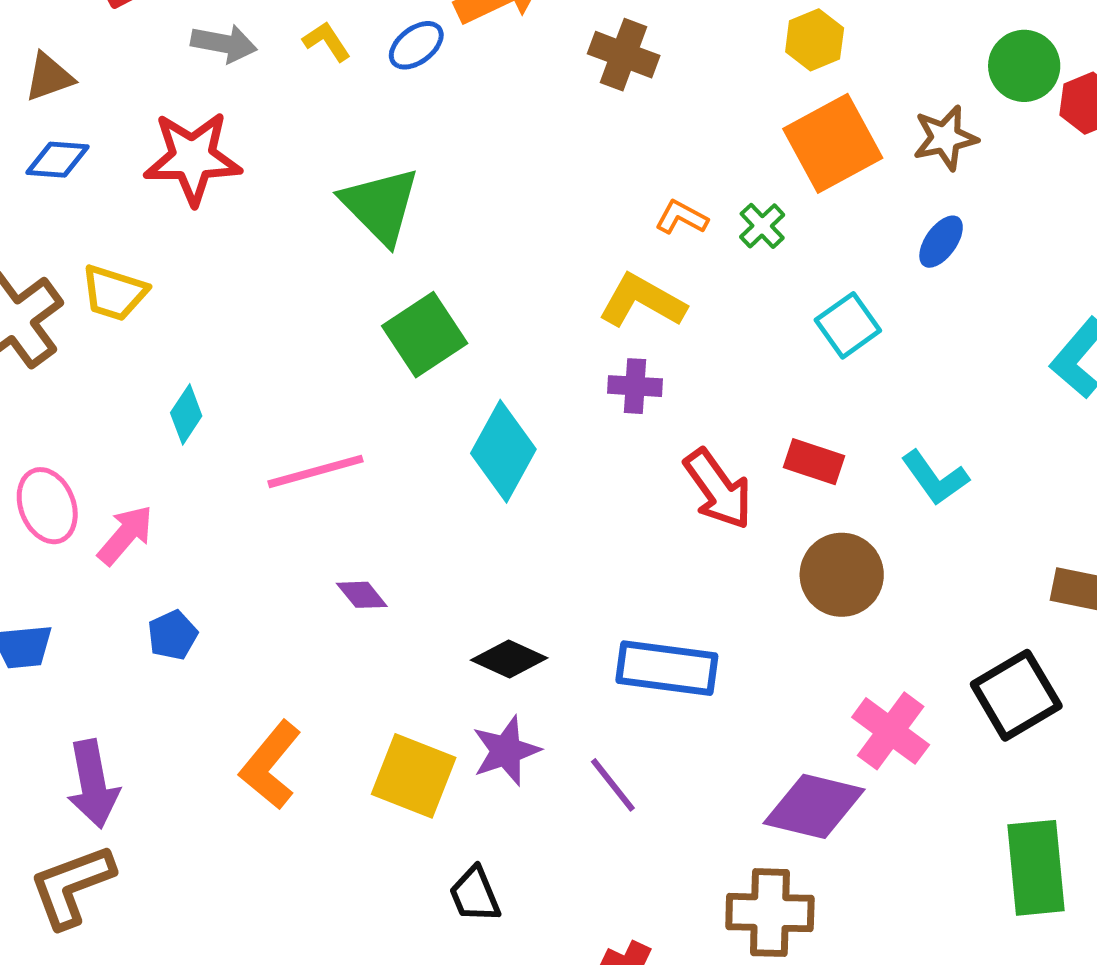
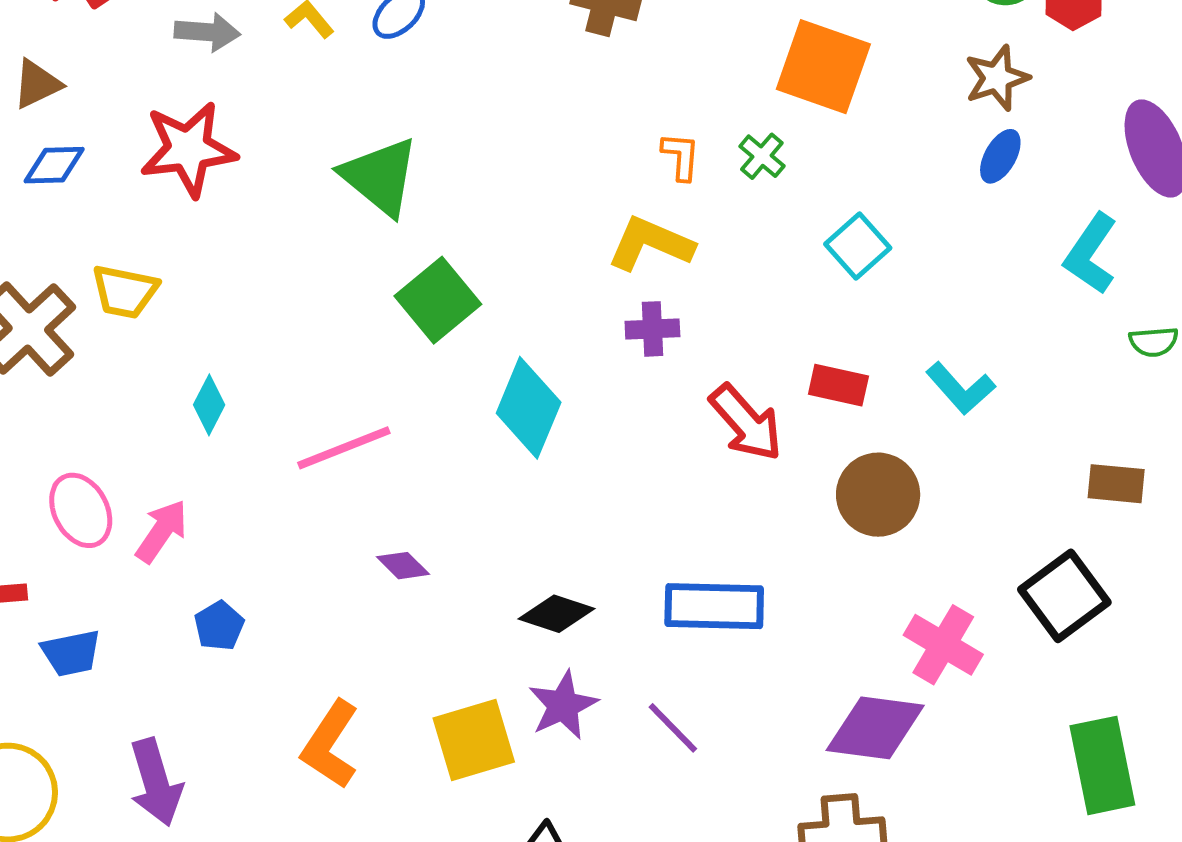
brown star: (945, 138) -> (997, 78), moved
orange square: (833, 143) -> (823, 67), turned -36
orange L-shape: (681, 217) -> (681, 156), turned 72
blue ellipse: (941, 242) -> (1000, 156), moved
yellow square: (414, 776) -> (474, 740), turned -32

